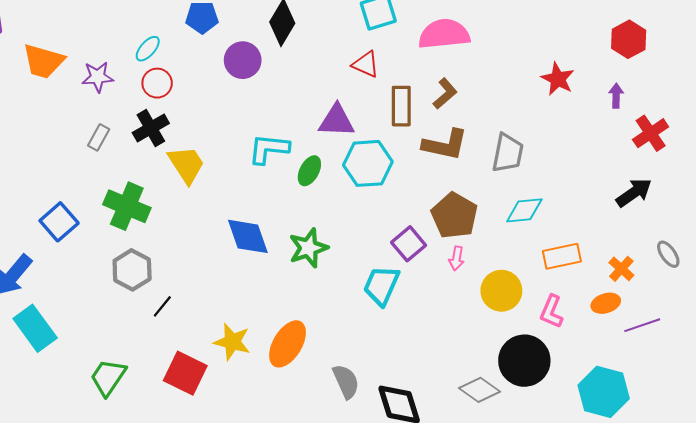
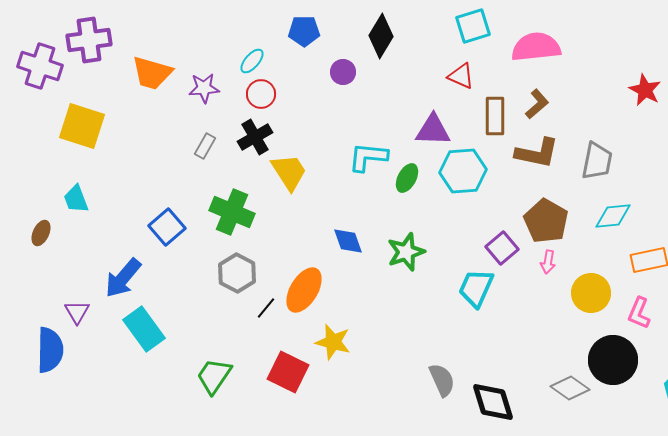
purple circle: (243, 60) -> (343, 72), size x0.7
blue diamond: (248, 236) -> (348, 241), size x0.7
orange ellipse: (288, 344) -> (304, 290), moved

